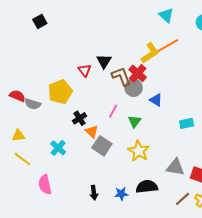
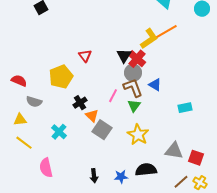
black triangle: (104, 61) -> (124, 56), moved
brown L-shape: (121, 76) -> (133, 88), moved
gray semicircle: (33, 104) -> (34, 102), moved

